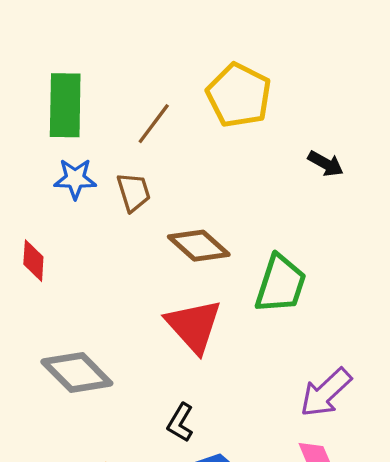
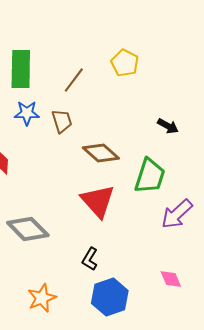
yellow pentagon: (239, 95) -> (125, 63), size x0.7
black arrow: (326, 164) -> (168, 126), moved
purple arrow: (326, 393) -> (177, 214), moved

